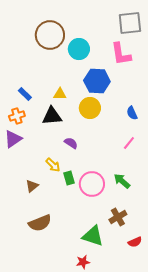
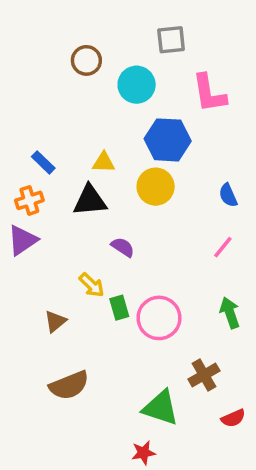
gray square: (130, 23) -> (171, 40), moved, size x0.7
brown circle: (50, 35) -> (86, 60), size x0.6
green arrow: (122, 181) -> (230, 313), moved, turned 30

